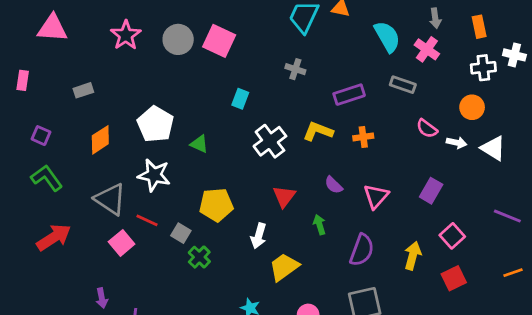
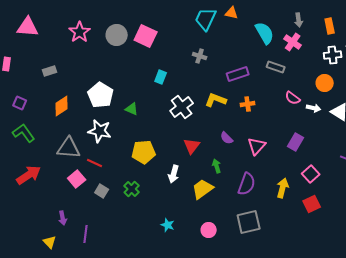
gray triangle: (110, 199) -> (69, 148), turned -30
gray square: (181, 233) -> (102, 191), moved
yellow trapezoid: (284, 267) -> (203, 189), moved

